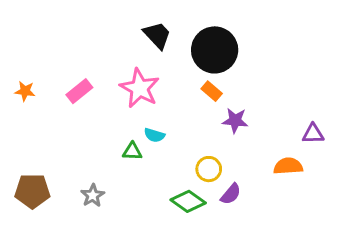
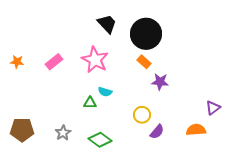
purple triangle: (313, 134) -> (213, 108), moved, turned -35
orange semicircle: (288, 166) -> (196, 130), moved
green diamond: (188, 201) -> (100, 140), moved

